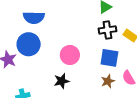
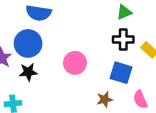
black star: (62, 81) -> (28, 72), moved
brown star: (108, 81) -> (105, 100), moved

